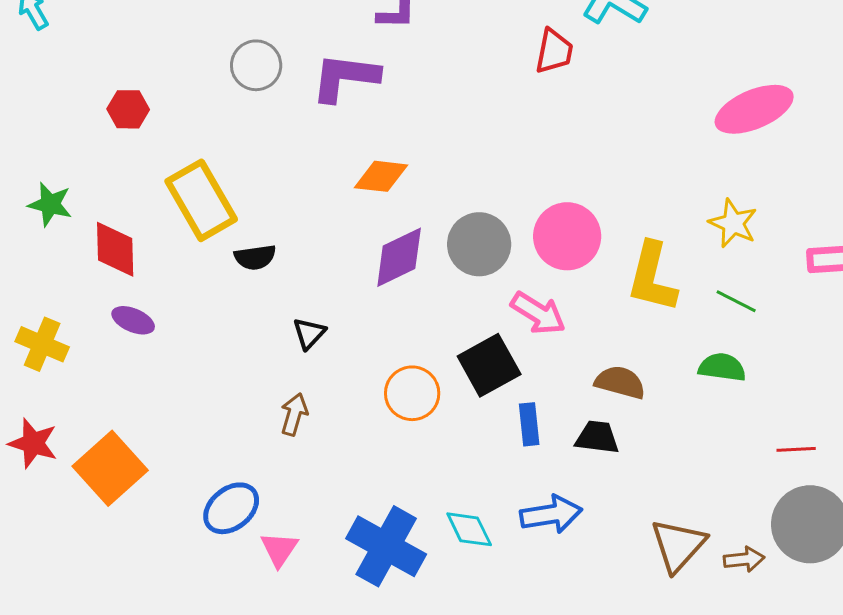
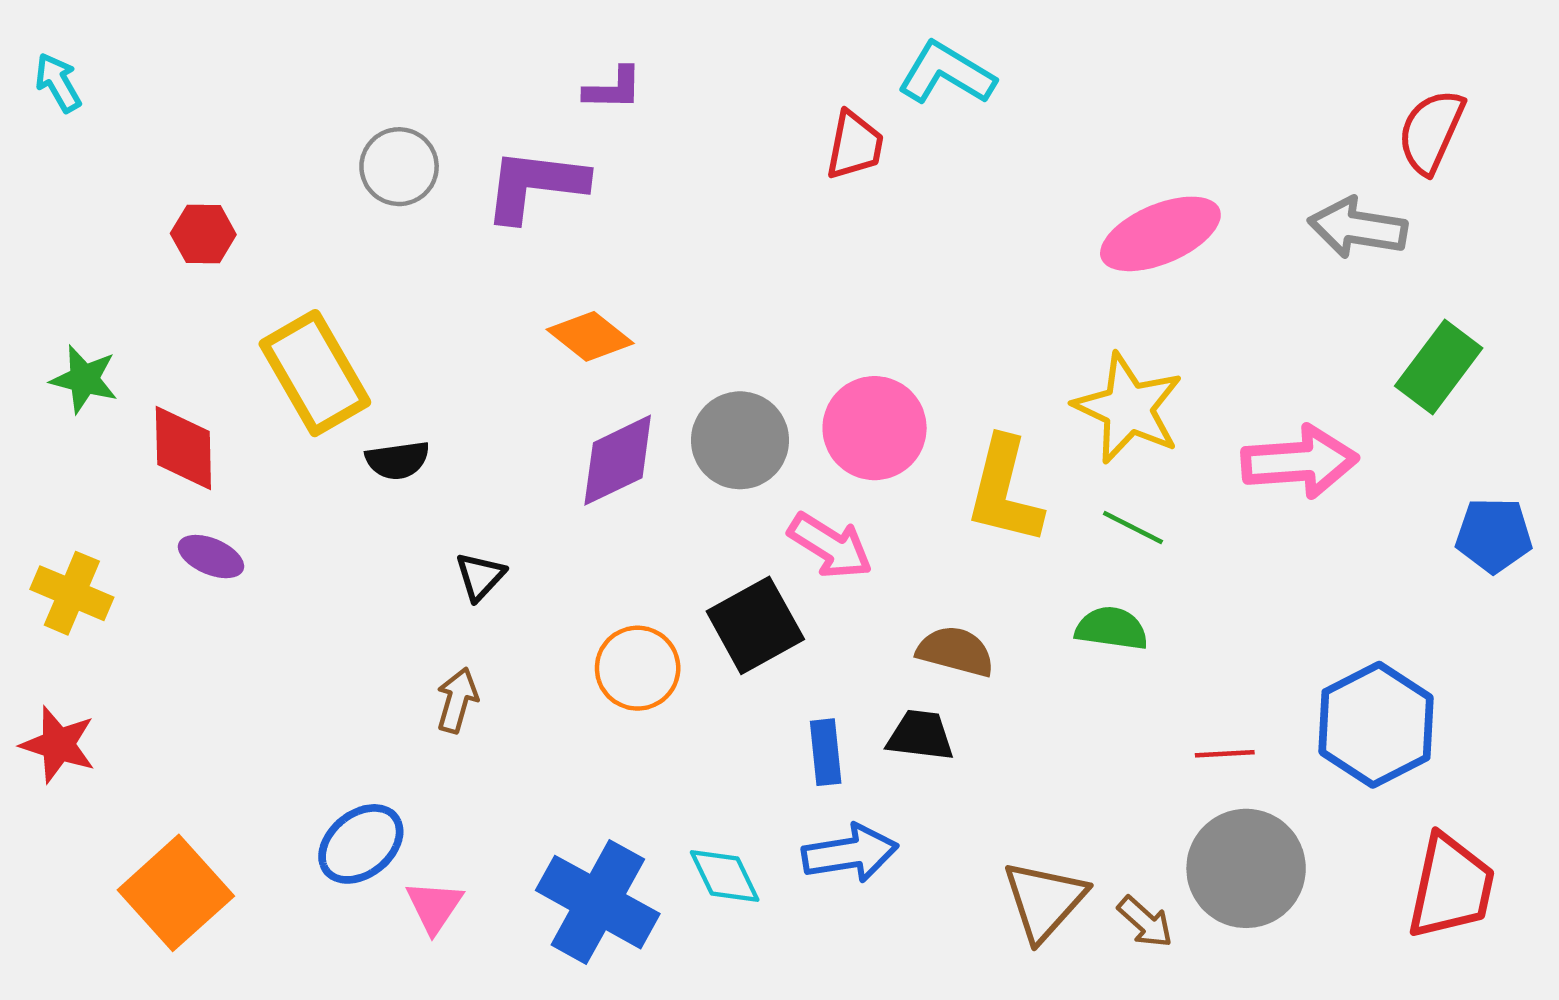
orange diamond: (381, 176) -> (590, 336), turned 32
yellow star: (733, 223) -> (1128, 408), size x1.5
blue rectangle: (529, 424) -> (826, 752), moved
orange square: (110, 468) -> (176, 893), moved
brown arrow: (744, 559) -> (1145, 922), turned 48

